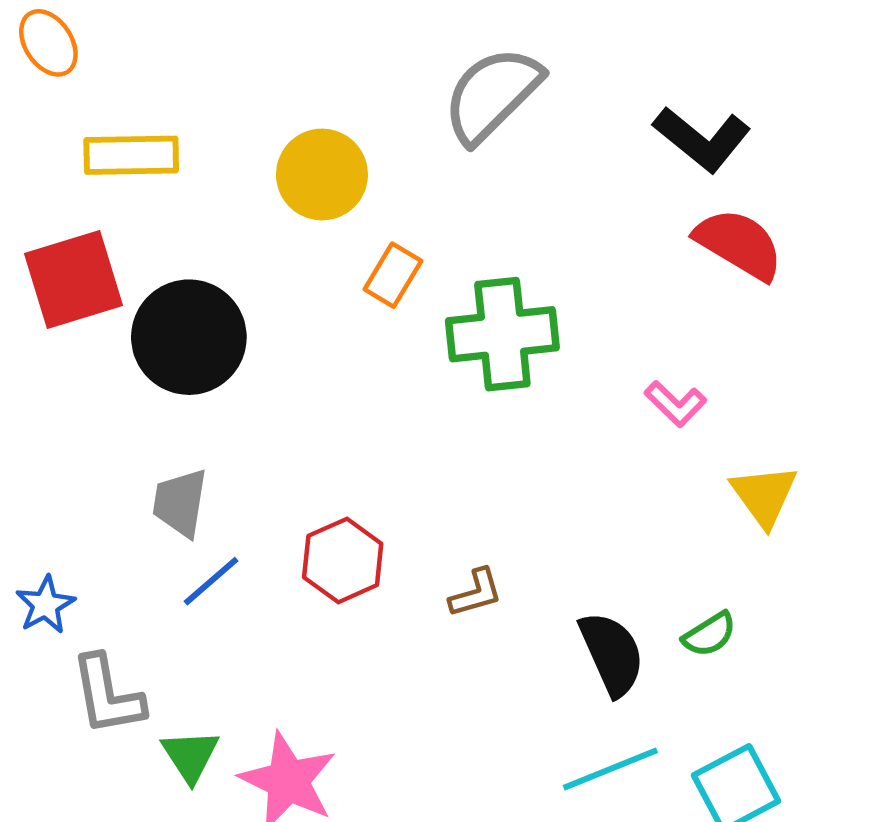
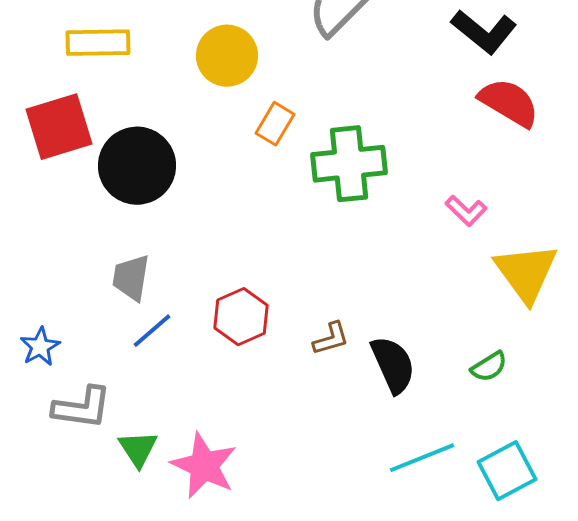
yellow triangle: (764, 495) -> (526, 273), size x1.4
black semicircle: (612, 654) -> (393, 365), moved
gray L-shape: (108, 695) -> (82, 408), turned -72

